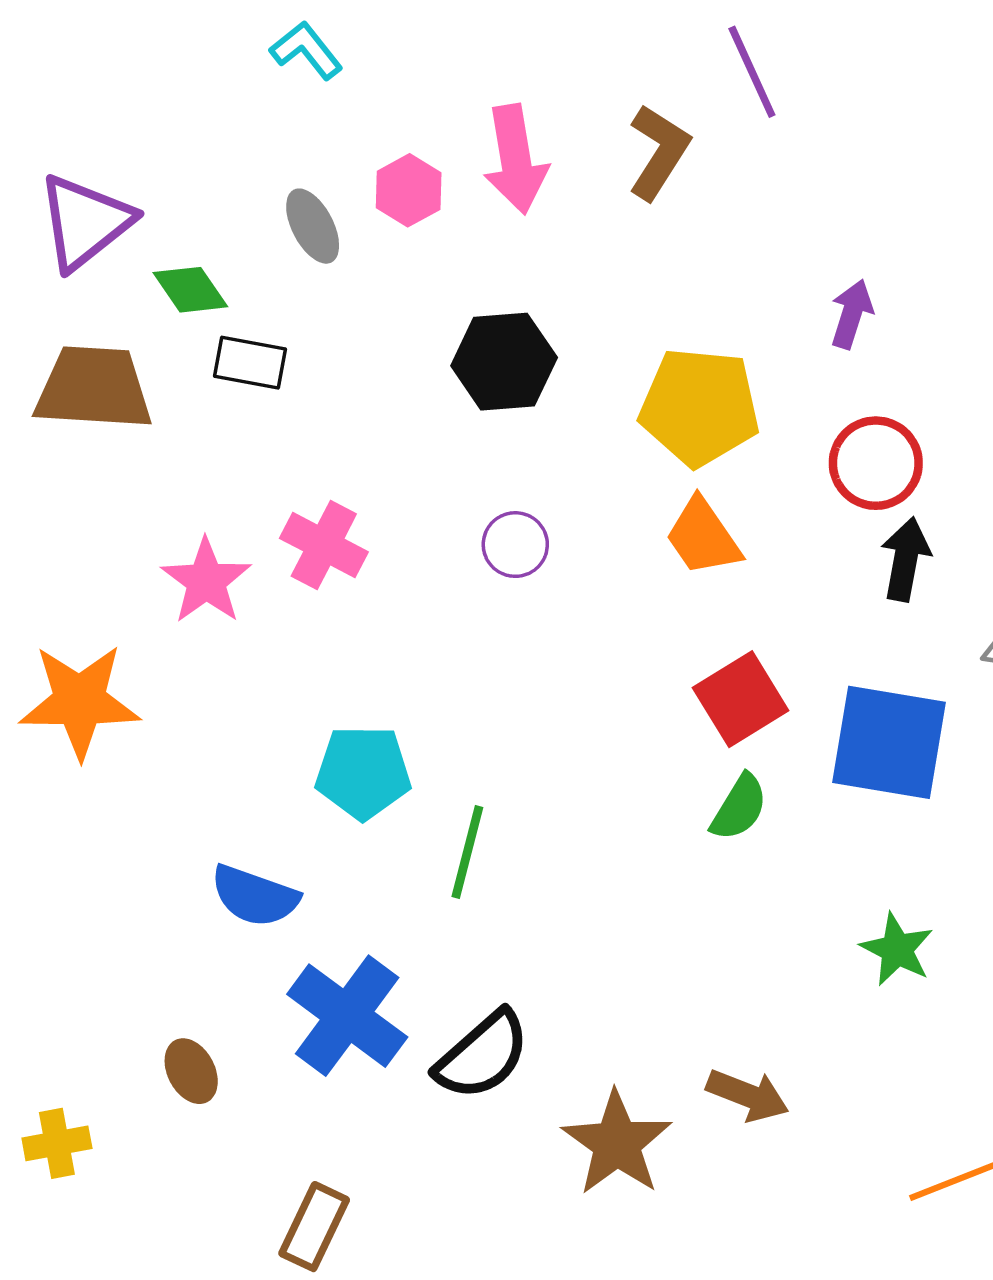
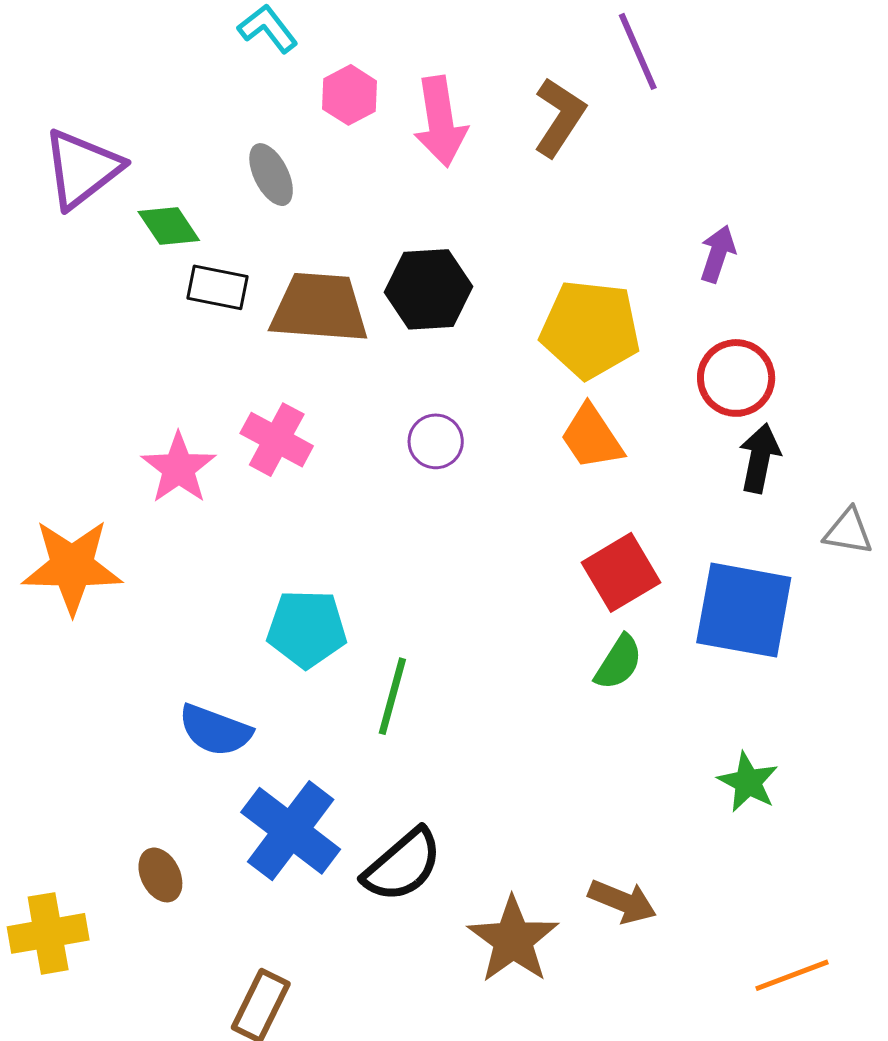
pink hexagon: (409, 190) -> (350, 95), moved
brown trapezoid: (94, 388) -> (319, 308), moved
yellow cross: (57, 1143) -> (48, 933), size x1.4

